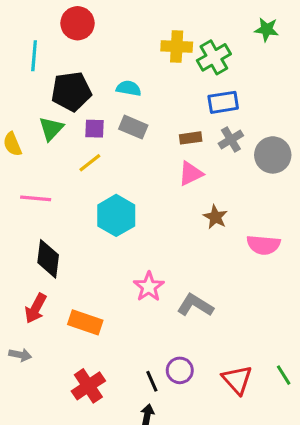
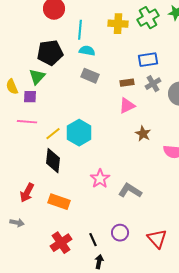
cyan line: (34, 56) -> (80, 30), moved
green cross: (214, 57) -> (148, 18), moved
purple square: (95, 129) -> (30, 97), moved
yellow line: (90, 163) -> (53, 134), moved
black diamond: (48, 259) -> (53, 161), moved
black line: (152, 381) -> (93, 240), moved

